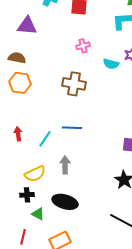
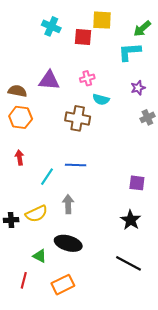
purple triangle: (27, 26) -> (49, 80), moved
cyan semicircle: (111, 64) -> (101, 99), moved
red arrow: (18, 134) -> (20, 158), moved
black cross: (27, 195) -> (11, 220), moved

